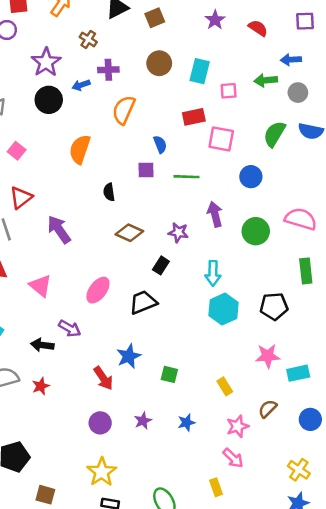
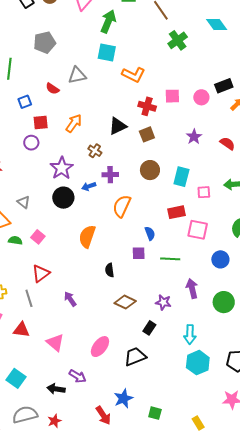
purple arrow: (59, 230) -> (70, 299), size x0.7

